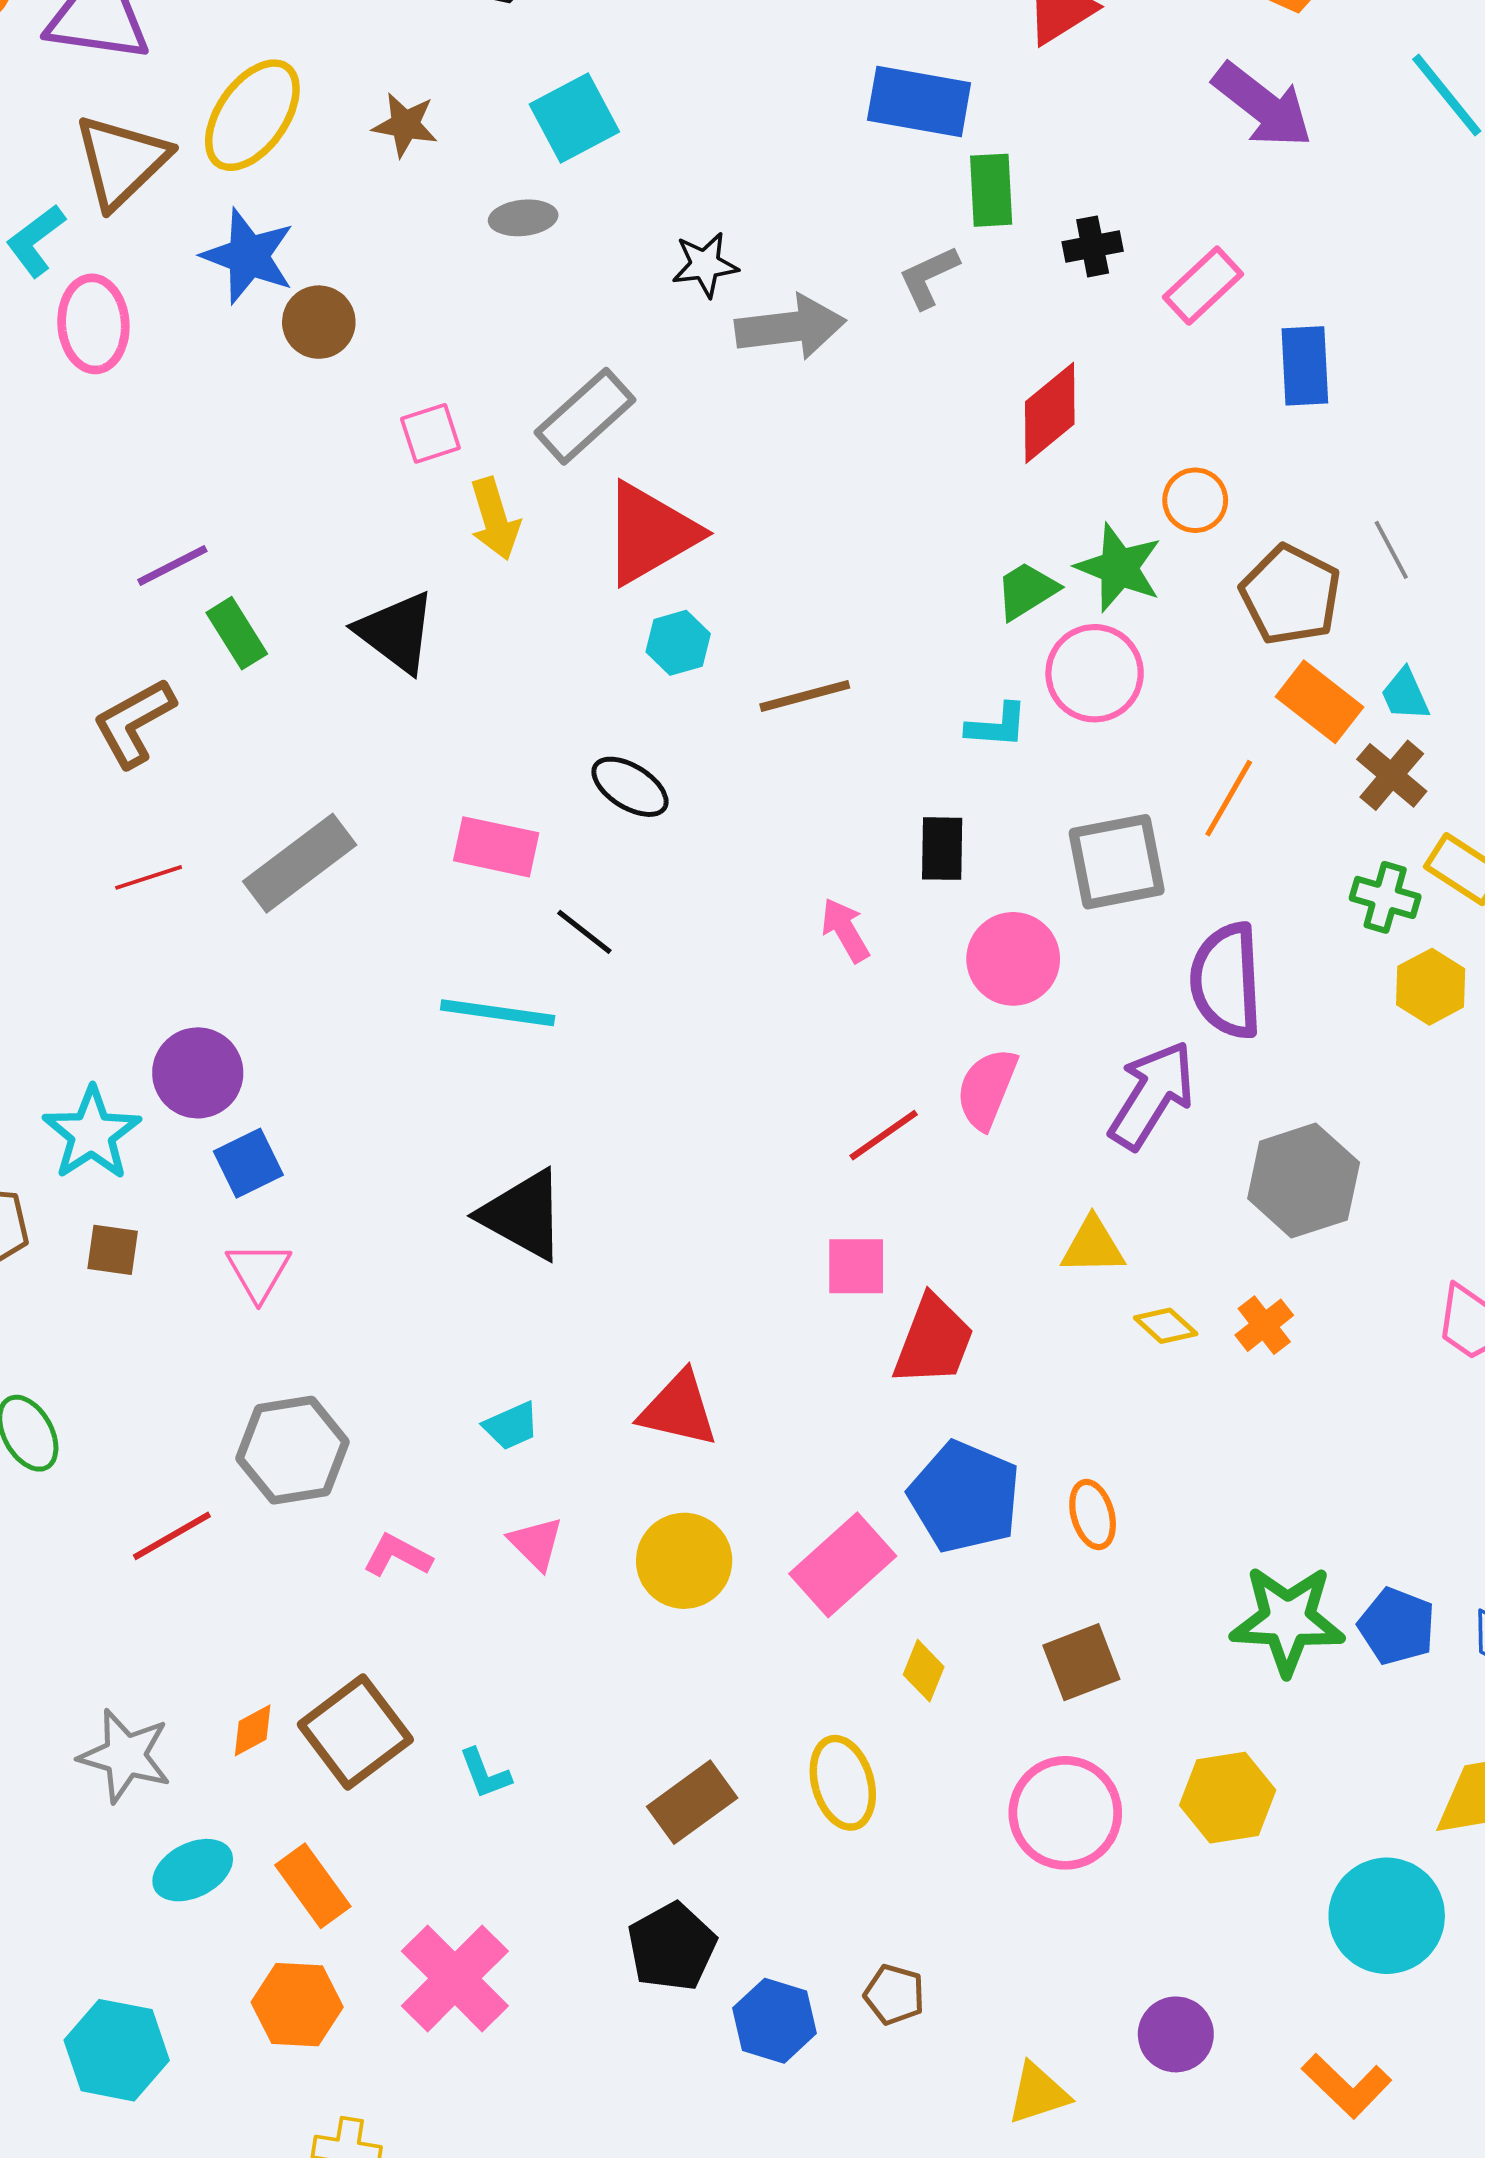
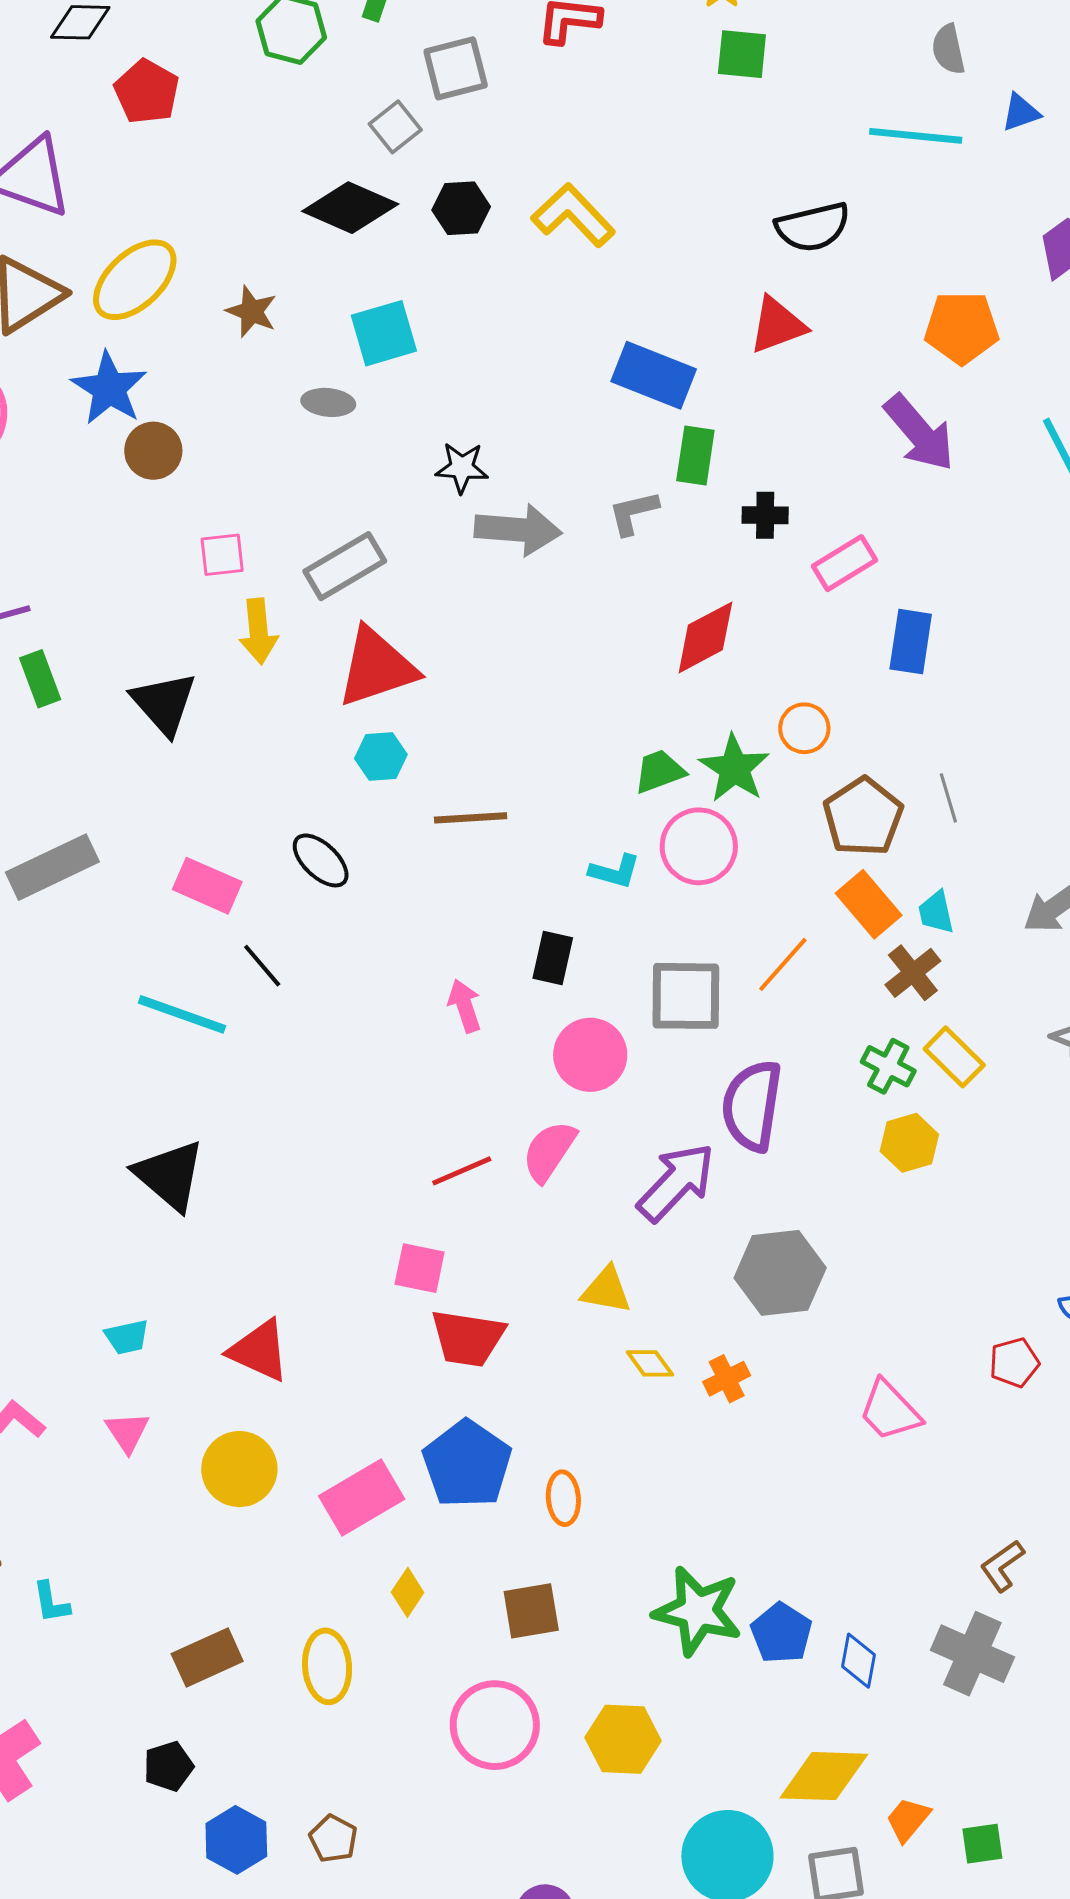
red trapezoid: (933, 1341) -> (468, 1338), turned 66
black pentagon: (672, 1947) -> (168, 1766), size x0.7

